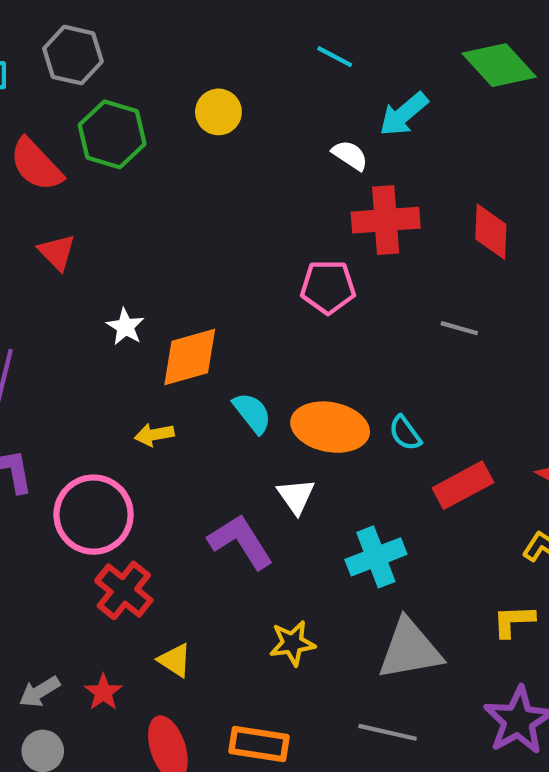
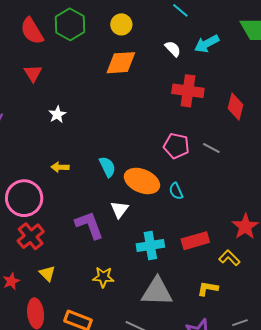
white semicircle: (350, 155) -> (173, 49), moved
pink pentagon: (328, 287) -> (176, 146), moved
orange diamond: (190, 357) -> (121, 63), moved
red rectangle: (463, 485) -> (195, 241), moved

